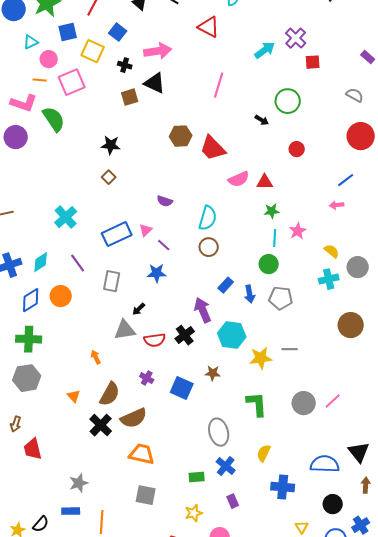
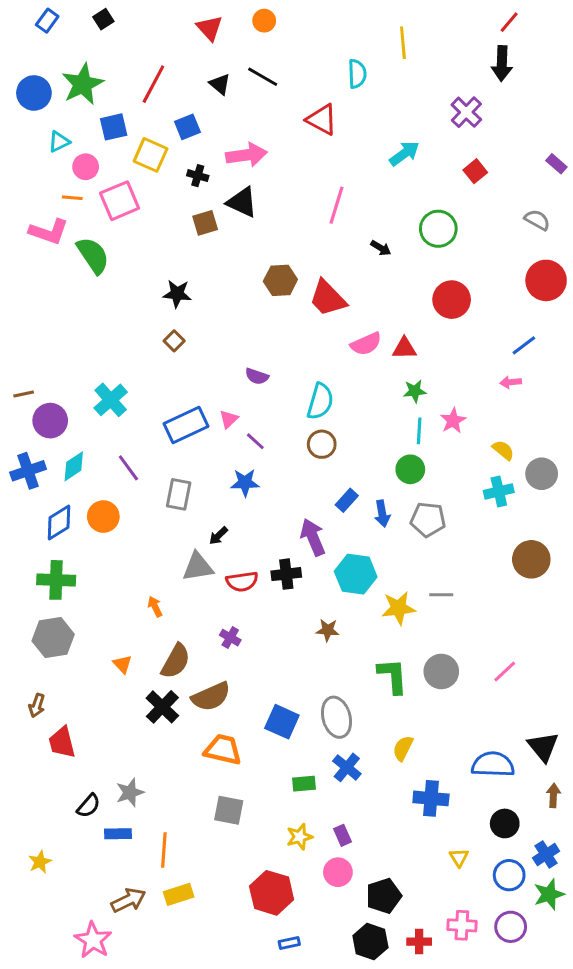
blue square: (118, 32) -> (187, 127), turned 30
purple cross: (296, 38) -> (466, 112), moved
red square: (313, 62) -> (475, 171), turned -35
black arrow: (262, 120) -> (381, 248), moved
purple circle: (16, 137) -> (50, 421), moved
red circle: (297, 149) -> (452, 300), size x1.6
black cross: (185, 335) -> (286, 574), turned 30
blue square: (182, 388) -> (282, 722), moved
gray circle: (304, 403) -> (441, 671), moved
purple rectangle: (233, 501) -> (342, 835), moved
black semicircle: (41, 524) -> (89, 806), moved

